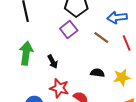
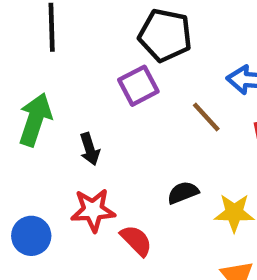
black semicircle: (97, 73) -> (183, 193), turned -40
red star: (59, 88) -> (93, 210), turned -30

